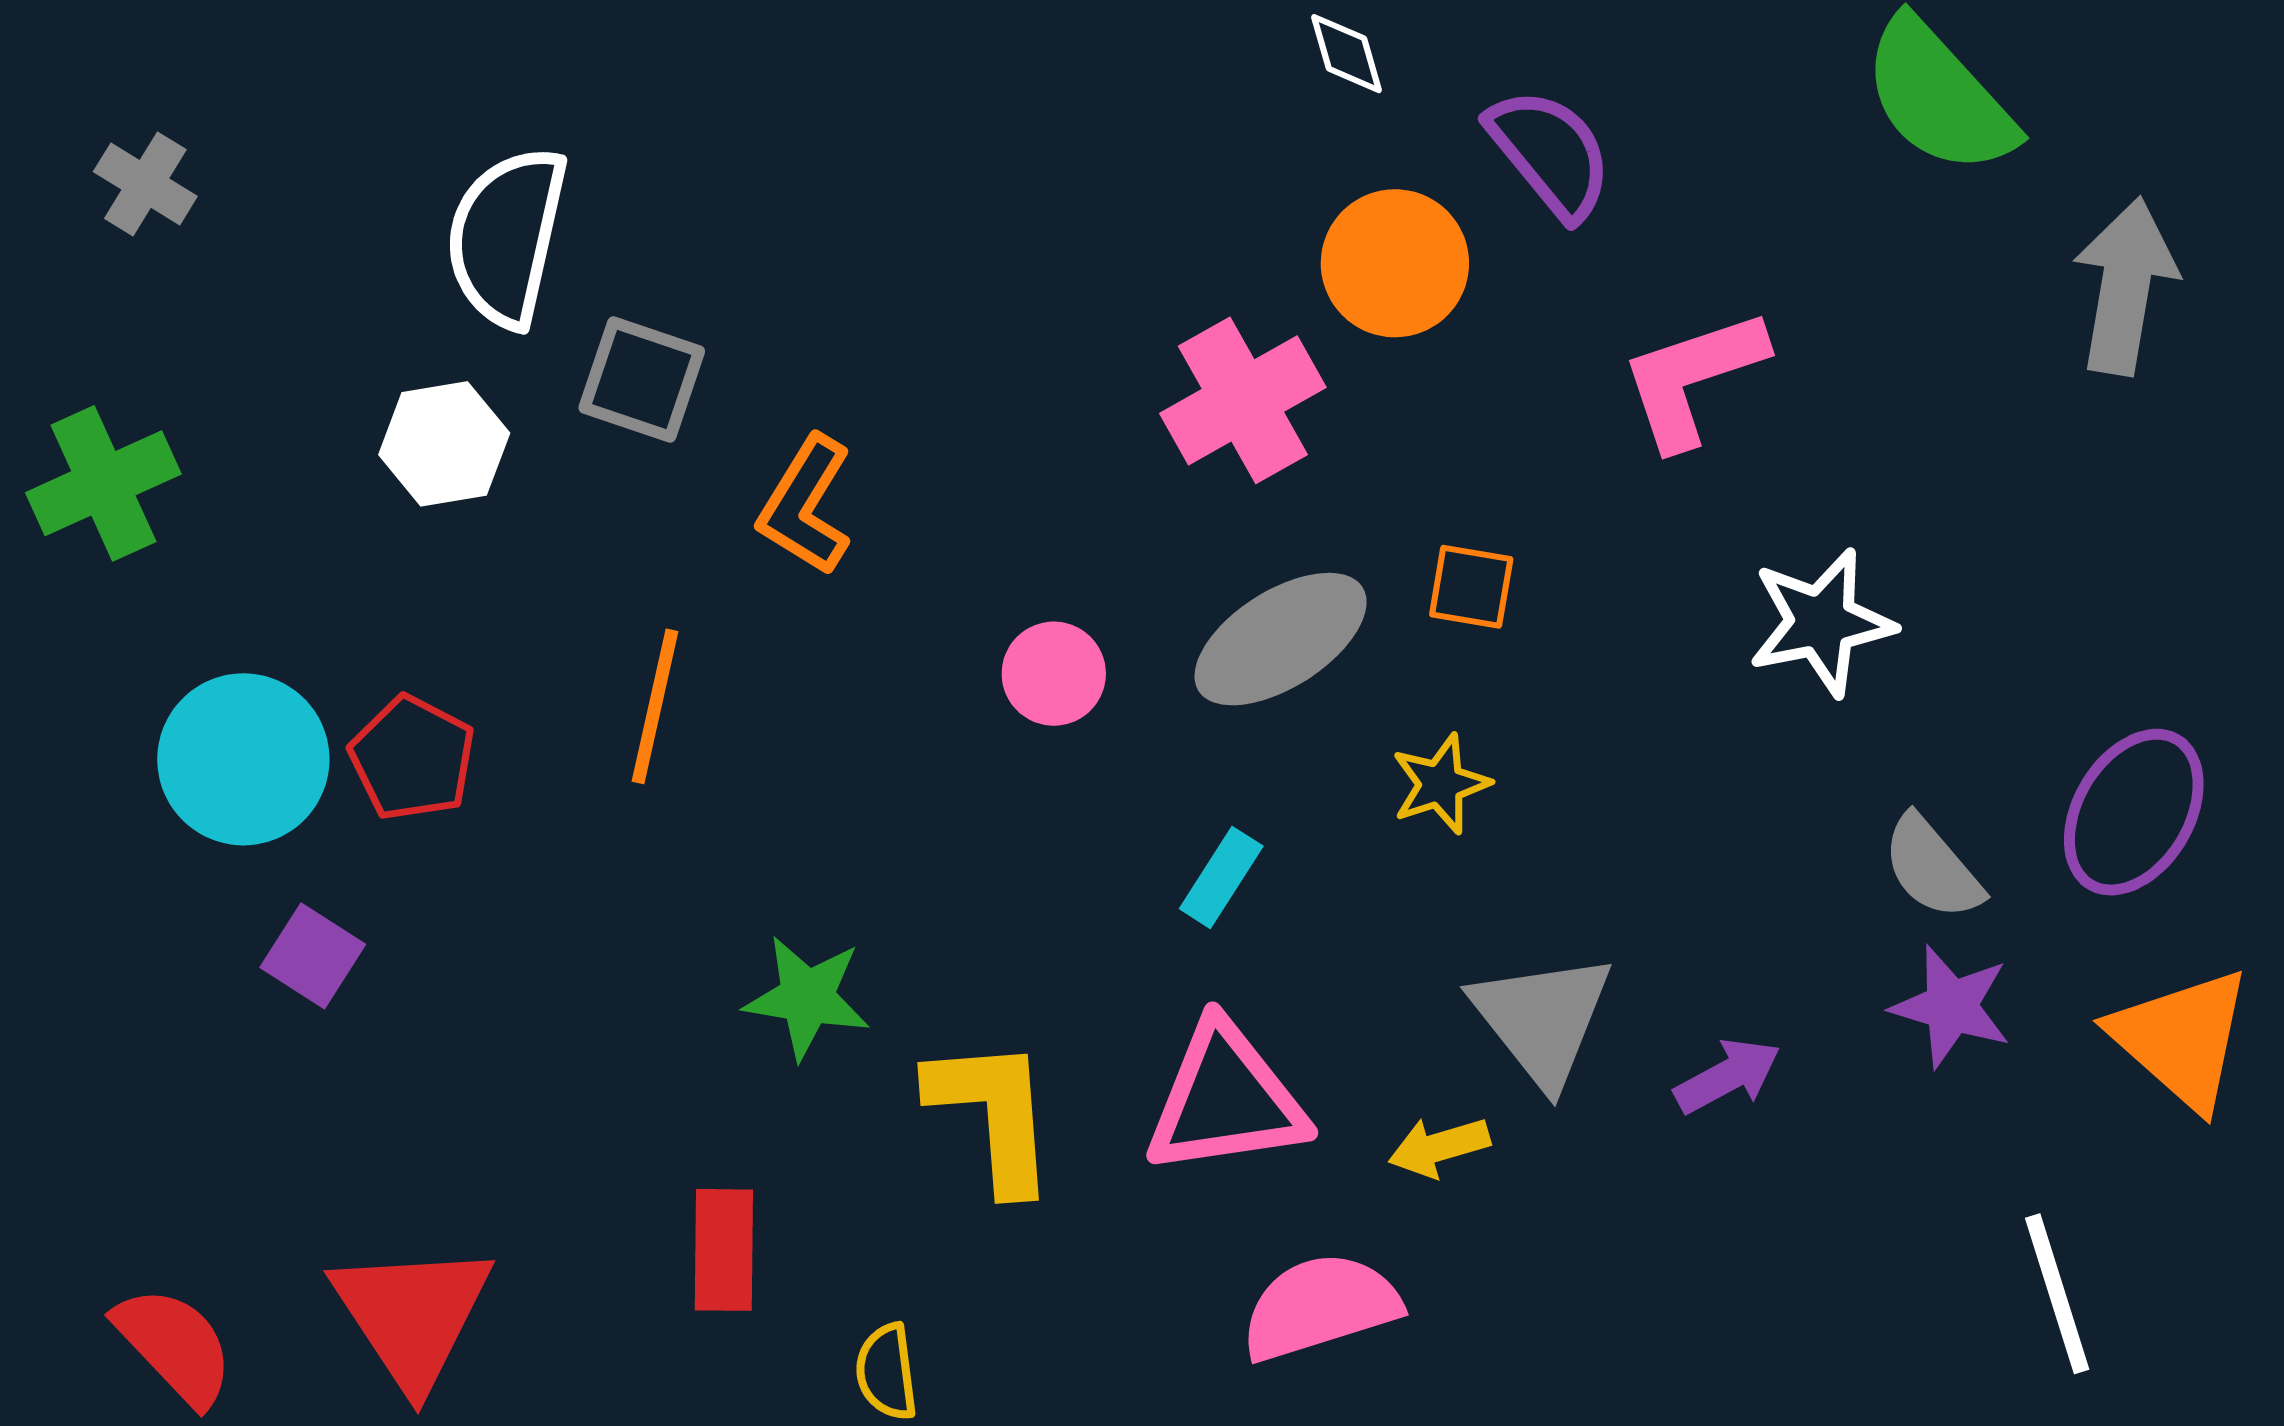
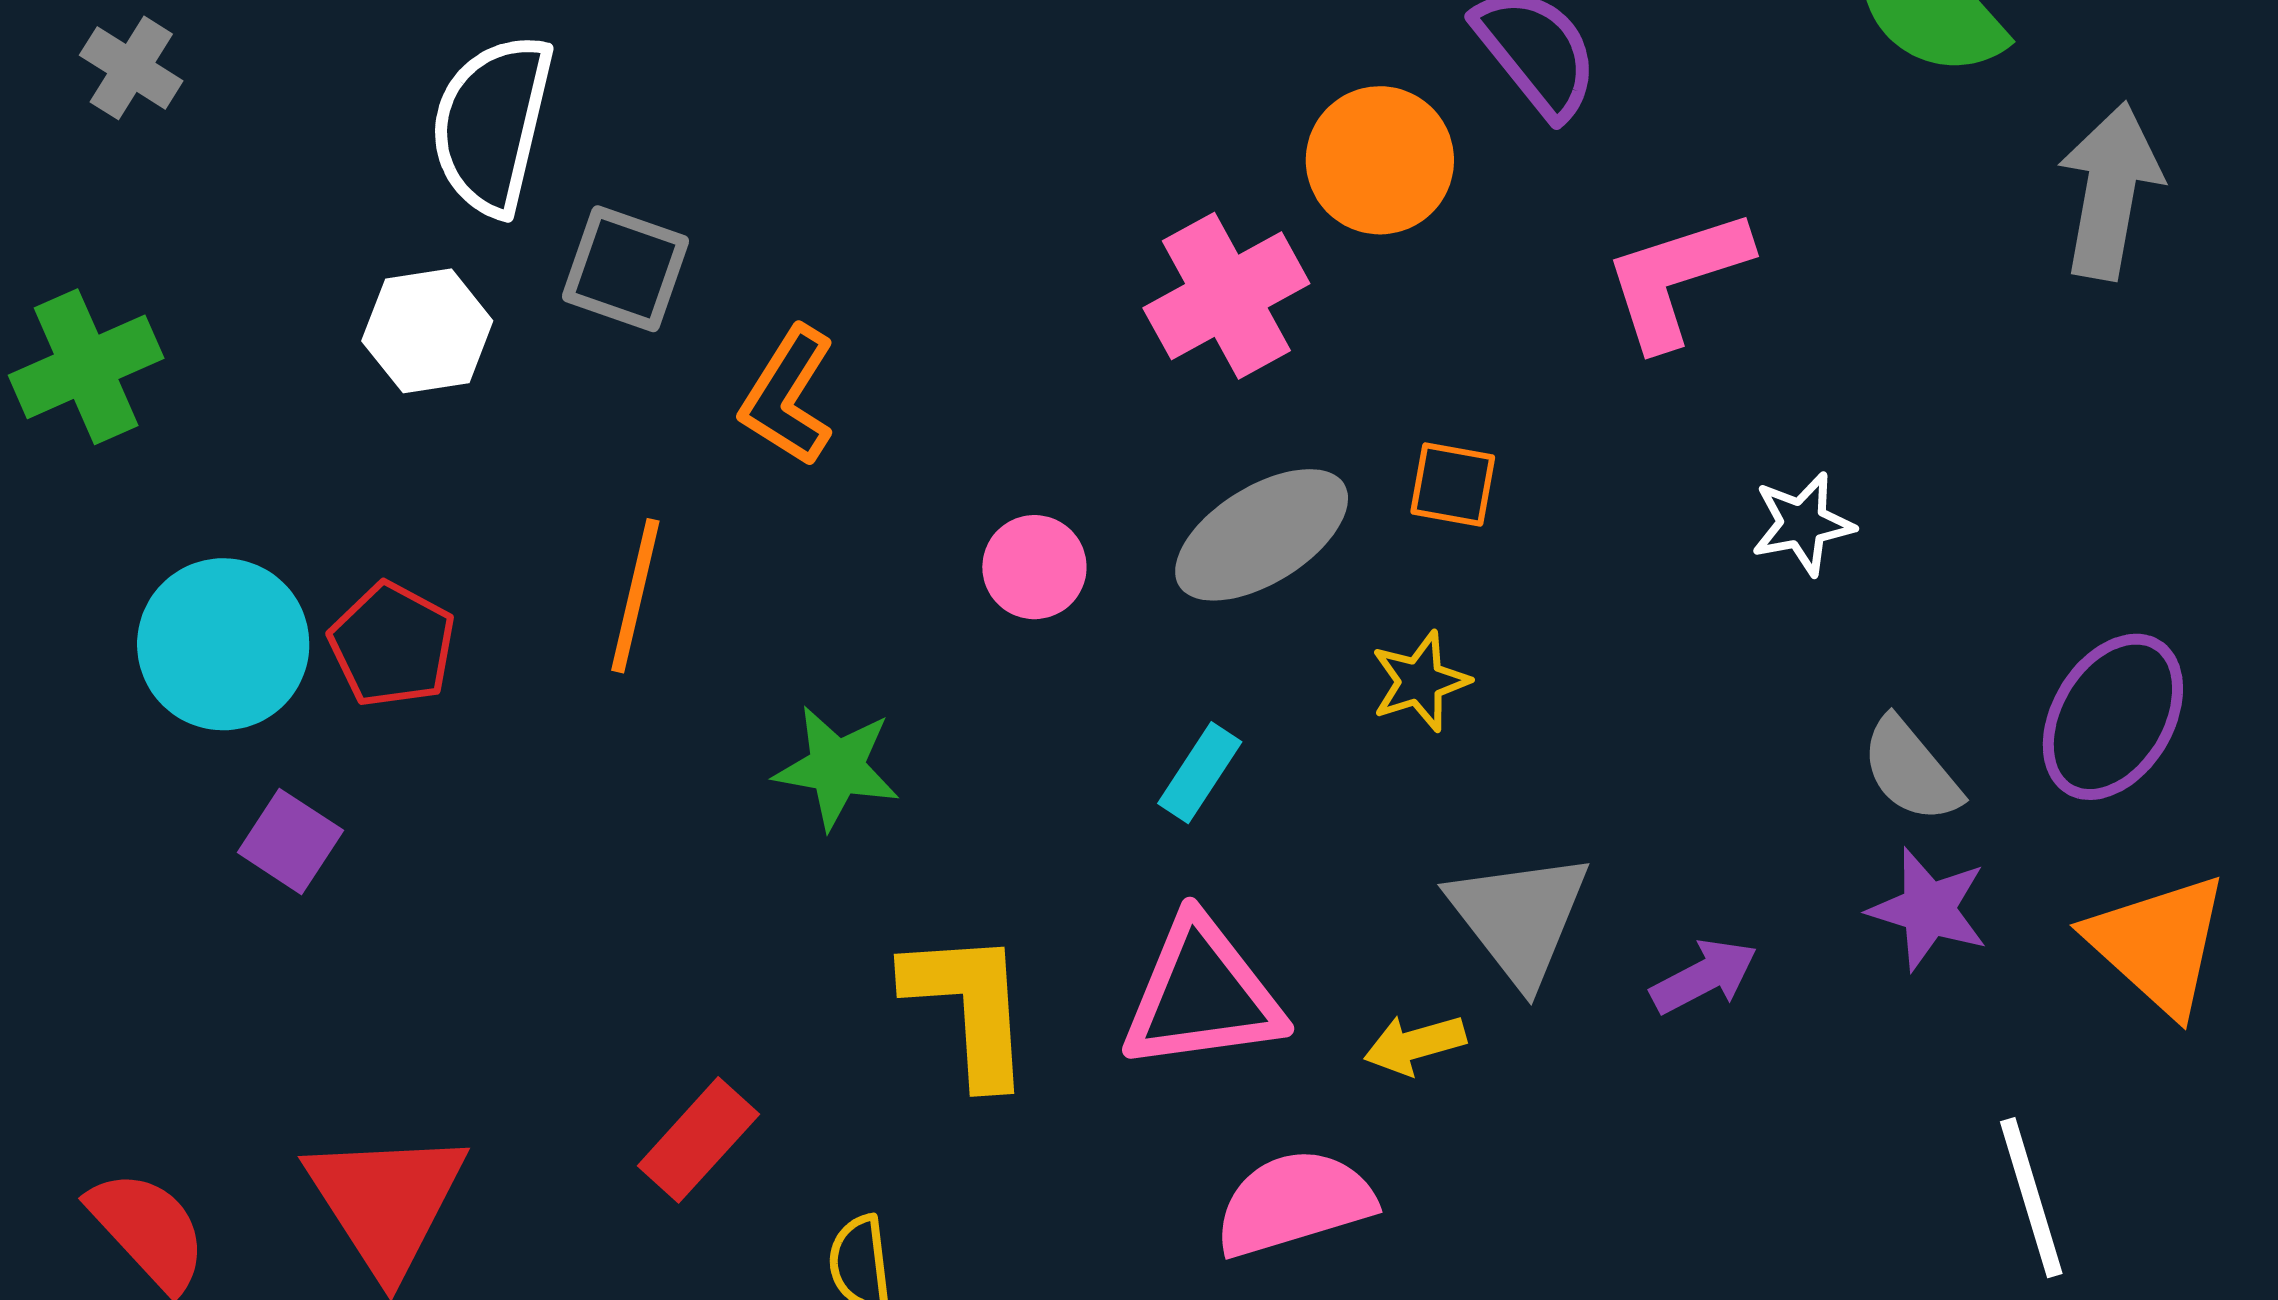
white star: (1821, 622) -> (1803, 524), size x0.7
green star: (807, 997) -> (837, 767), moved
red rectangle: (724, 1250) -> (698, 1140), turned 41

